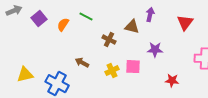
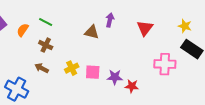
brown cross: (109, 40) -> (46, 45), moved
purple star: (155, 50) -> (115, 77), moved
yellow cross: (112, 71) -> (72, 68), moved

